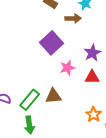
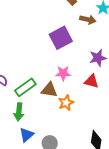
pink star: (67, 68) -> (63, 73), moved
orange star: (94, 114) -> (66, 103), moved

